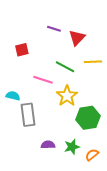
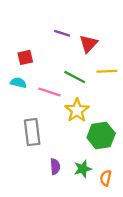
cyan semicircle: (13, 96) -> (18, 83), moved
purple semicircle: (48, 145) -> (55, 167), turned 88
orange semicircle: (92, 155) -> (106, 178), turned -40

